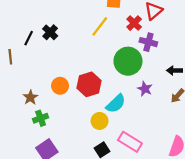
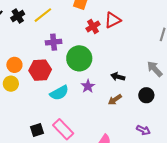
yellow line: (100, 26) -> (43, 15), moved
purple cross: (148, 42) -> (54, 42), moved, turned -35
yellow circle: (100, 121) -> (11, 84), moved

